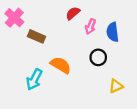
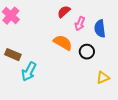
brown rectangle: (36, 36) -> (13, 55), moved
orange semicircle: (61, 65) -> (63, 43), moved

